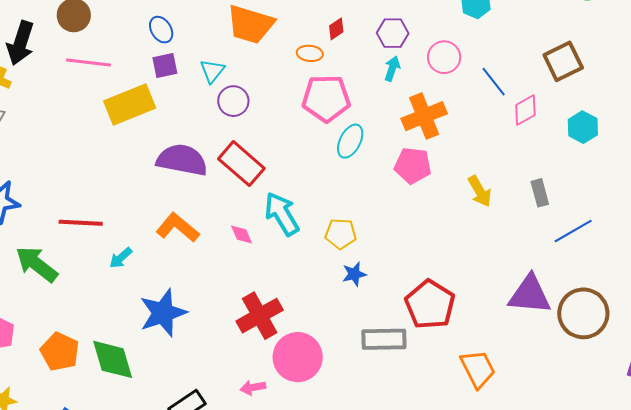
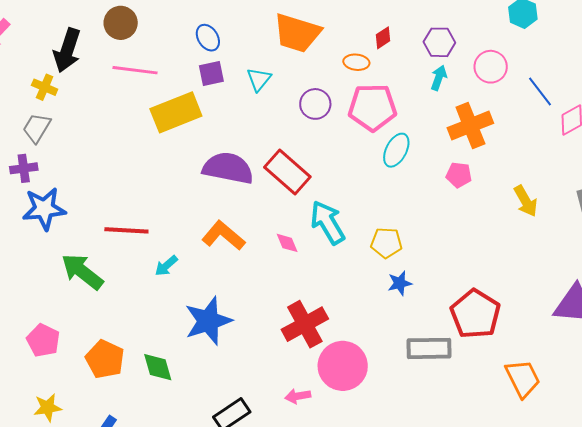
purple circle: (233, 101) -> (315, 104), moved
pink pentagon: (413, 165) -> (459, 175), size x0.7
green diamond: (113, 359) -> (158, 367), size x0.7

